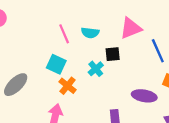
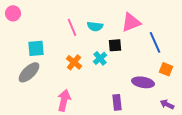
cyan square: (56, 64) -> (36, 48), moved, turned -30
orange cross: (68, 86) -> (74, 62), moved

